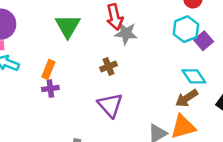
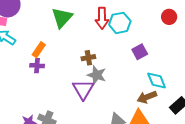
cyan hexagon: (186, 29) -> (120, 23), moved
gray star: (126, 33) -> (97, 75), moved
purple square: (204, 41) -> (140, 52), moved

